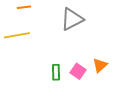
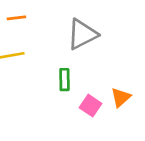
green rectangle: (56, 72) -> (64, 80), moved

